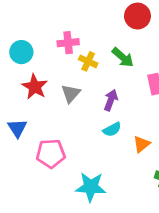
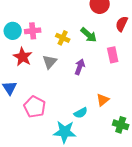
pink cross: (68, 43) -> (33, 31), moved
cyan semicircle: (112, 129) -> (81, 113), moved
pink pentagon: (51, 153) -> (35, 107), turned 30

